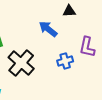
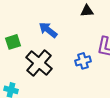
blue arrow: (48, 29) -> (48, 30), moved

